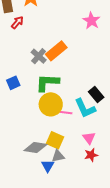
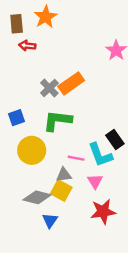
red arrow: (17, 22) -> (27, 46), turned -128
yellow circle: (51, 104) -> (32, 150), moved
pink triangle: (89, 138) -> (95, 181), moved
red star: (91, 155) -> (103, 212), size x1.5
gray triangle: (58, 156) -> (64, 175), moved

